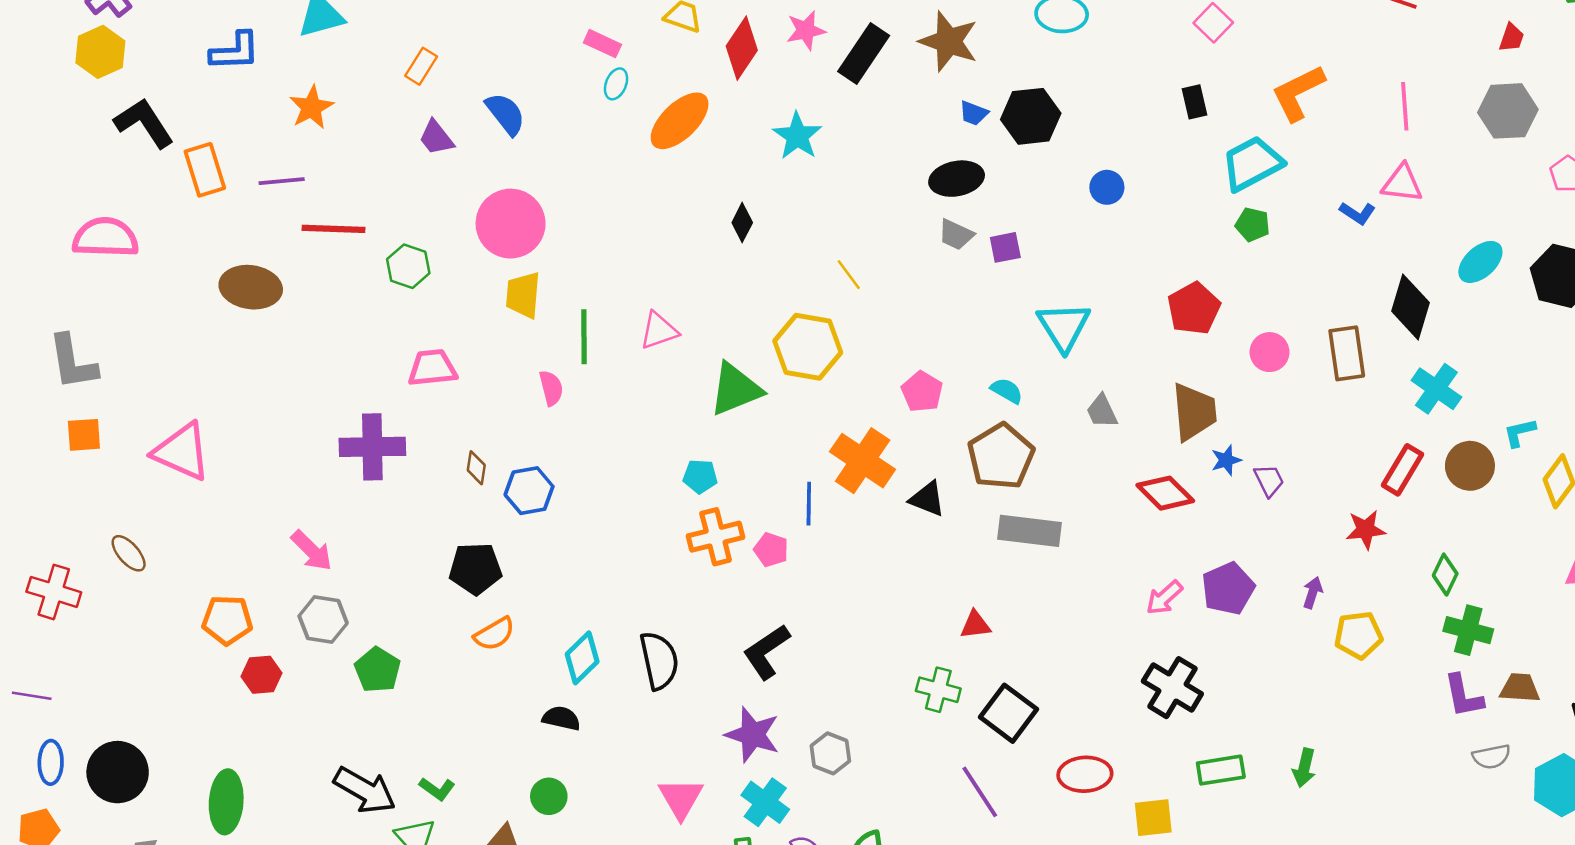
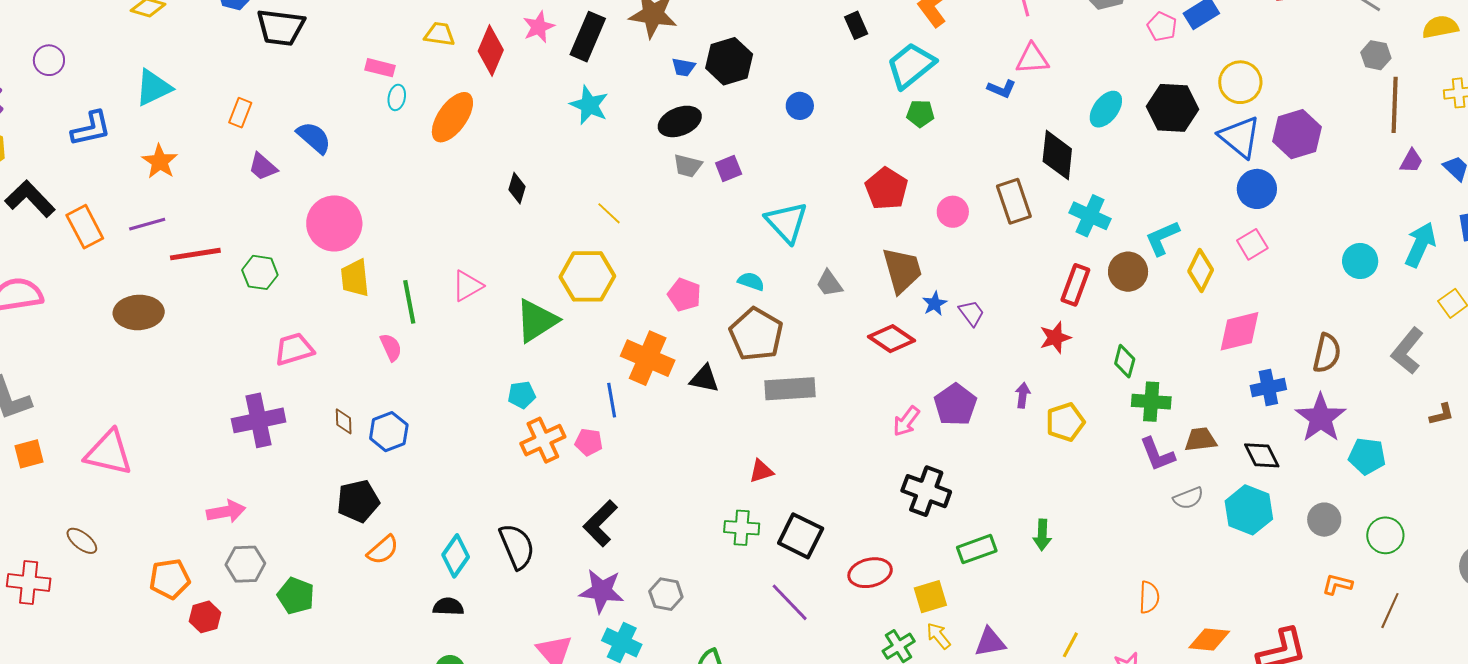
cyan star: (797, 136) -> (589, 105), moved
cyan L-shape: (1520, 433) -> (1162, 238), size x1.4
pink arrow: (312, 551) -> (226, 511), turned -45

